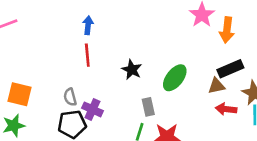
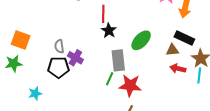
red line: (87, 55) -> (103, 14), moved
black rectangle: (230, 69) -> (184, 38), turned 42
gray rectangle: (148, 107) -> (118, 60), size x1.5

